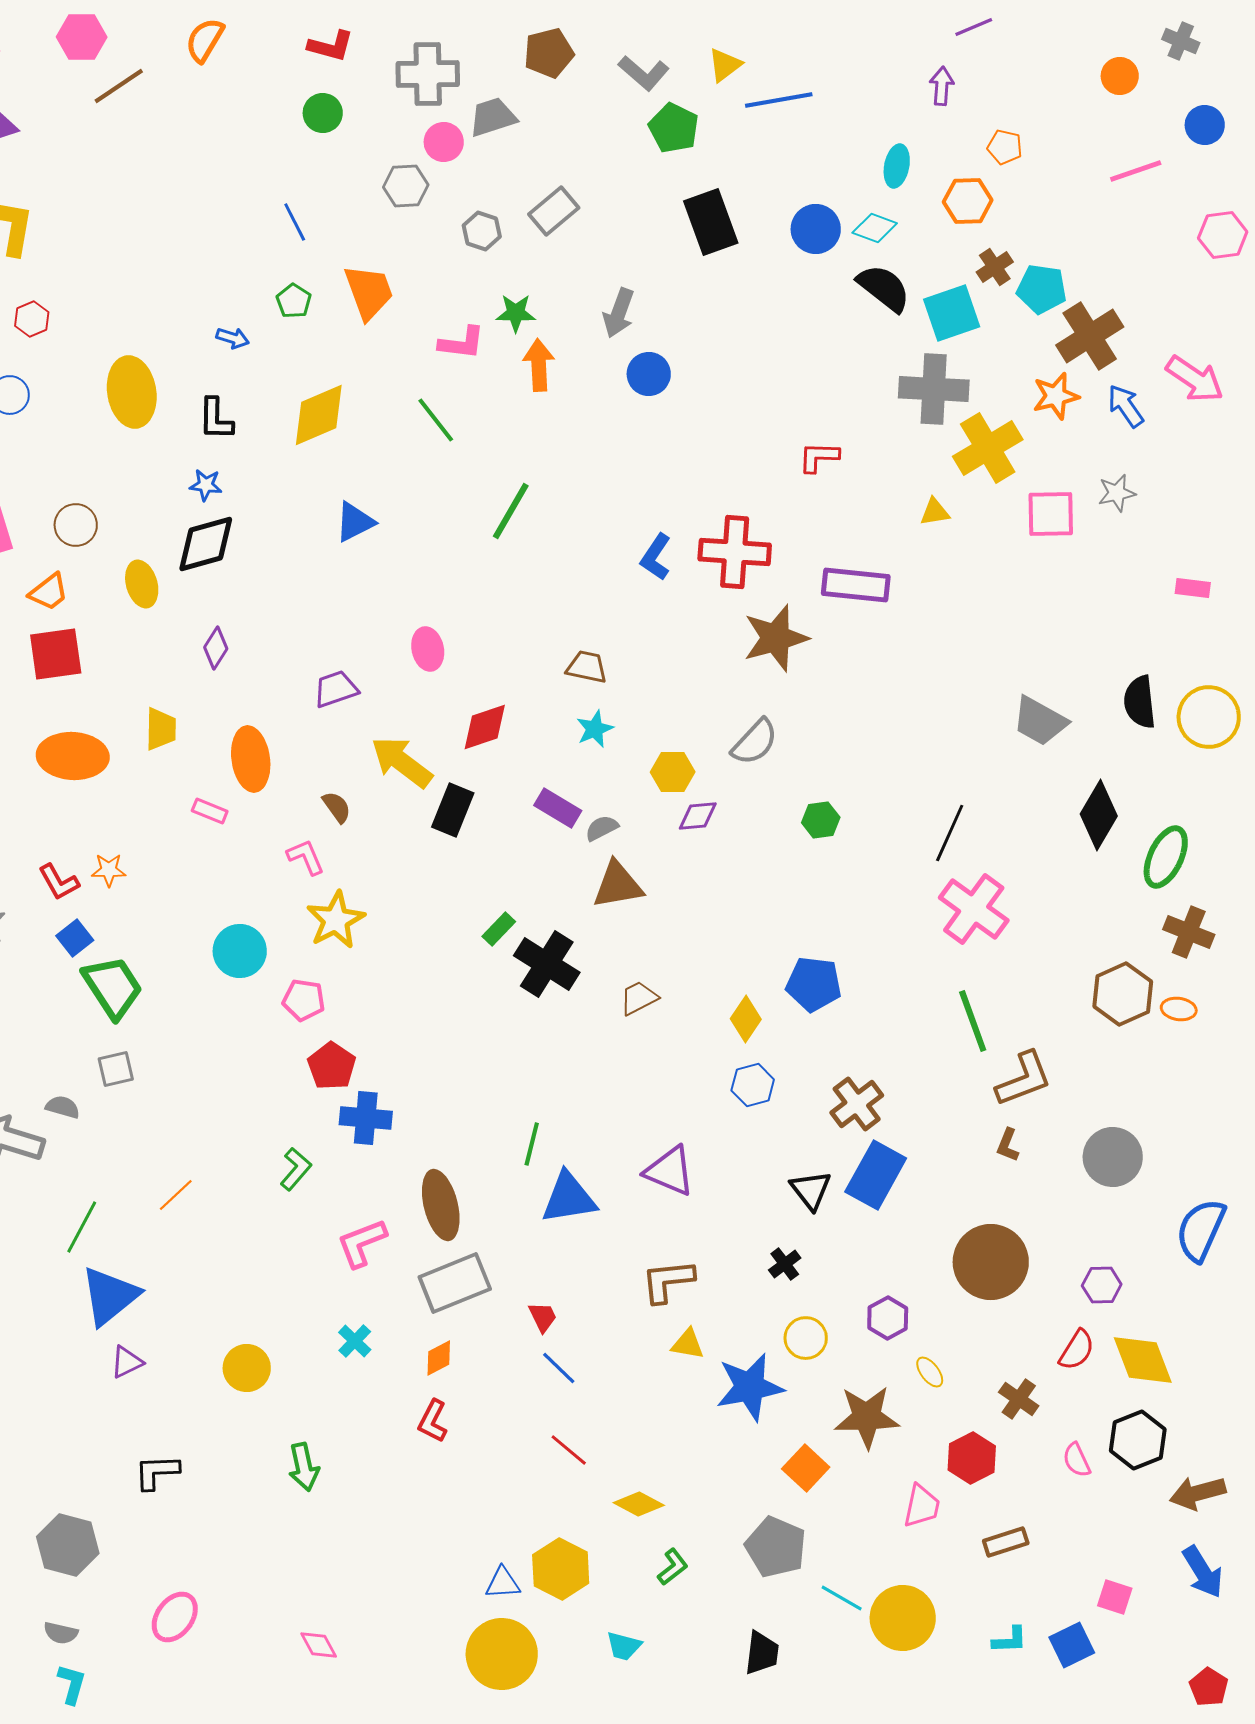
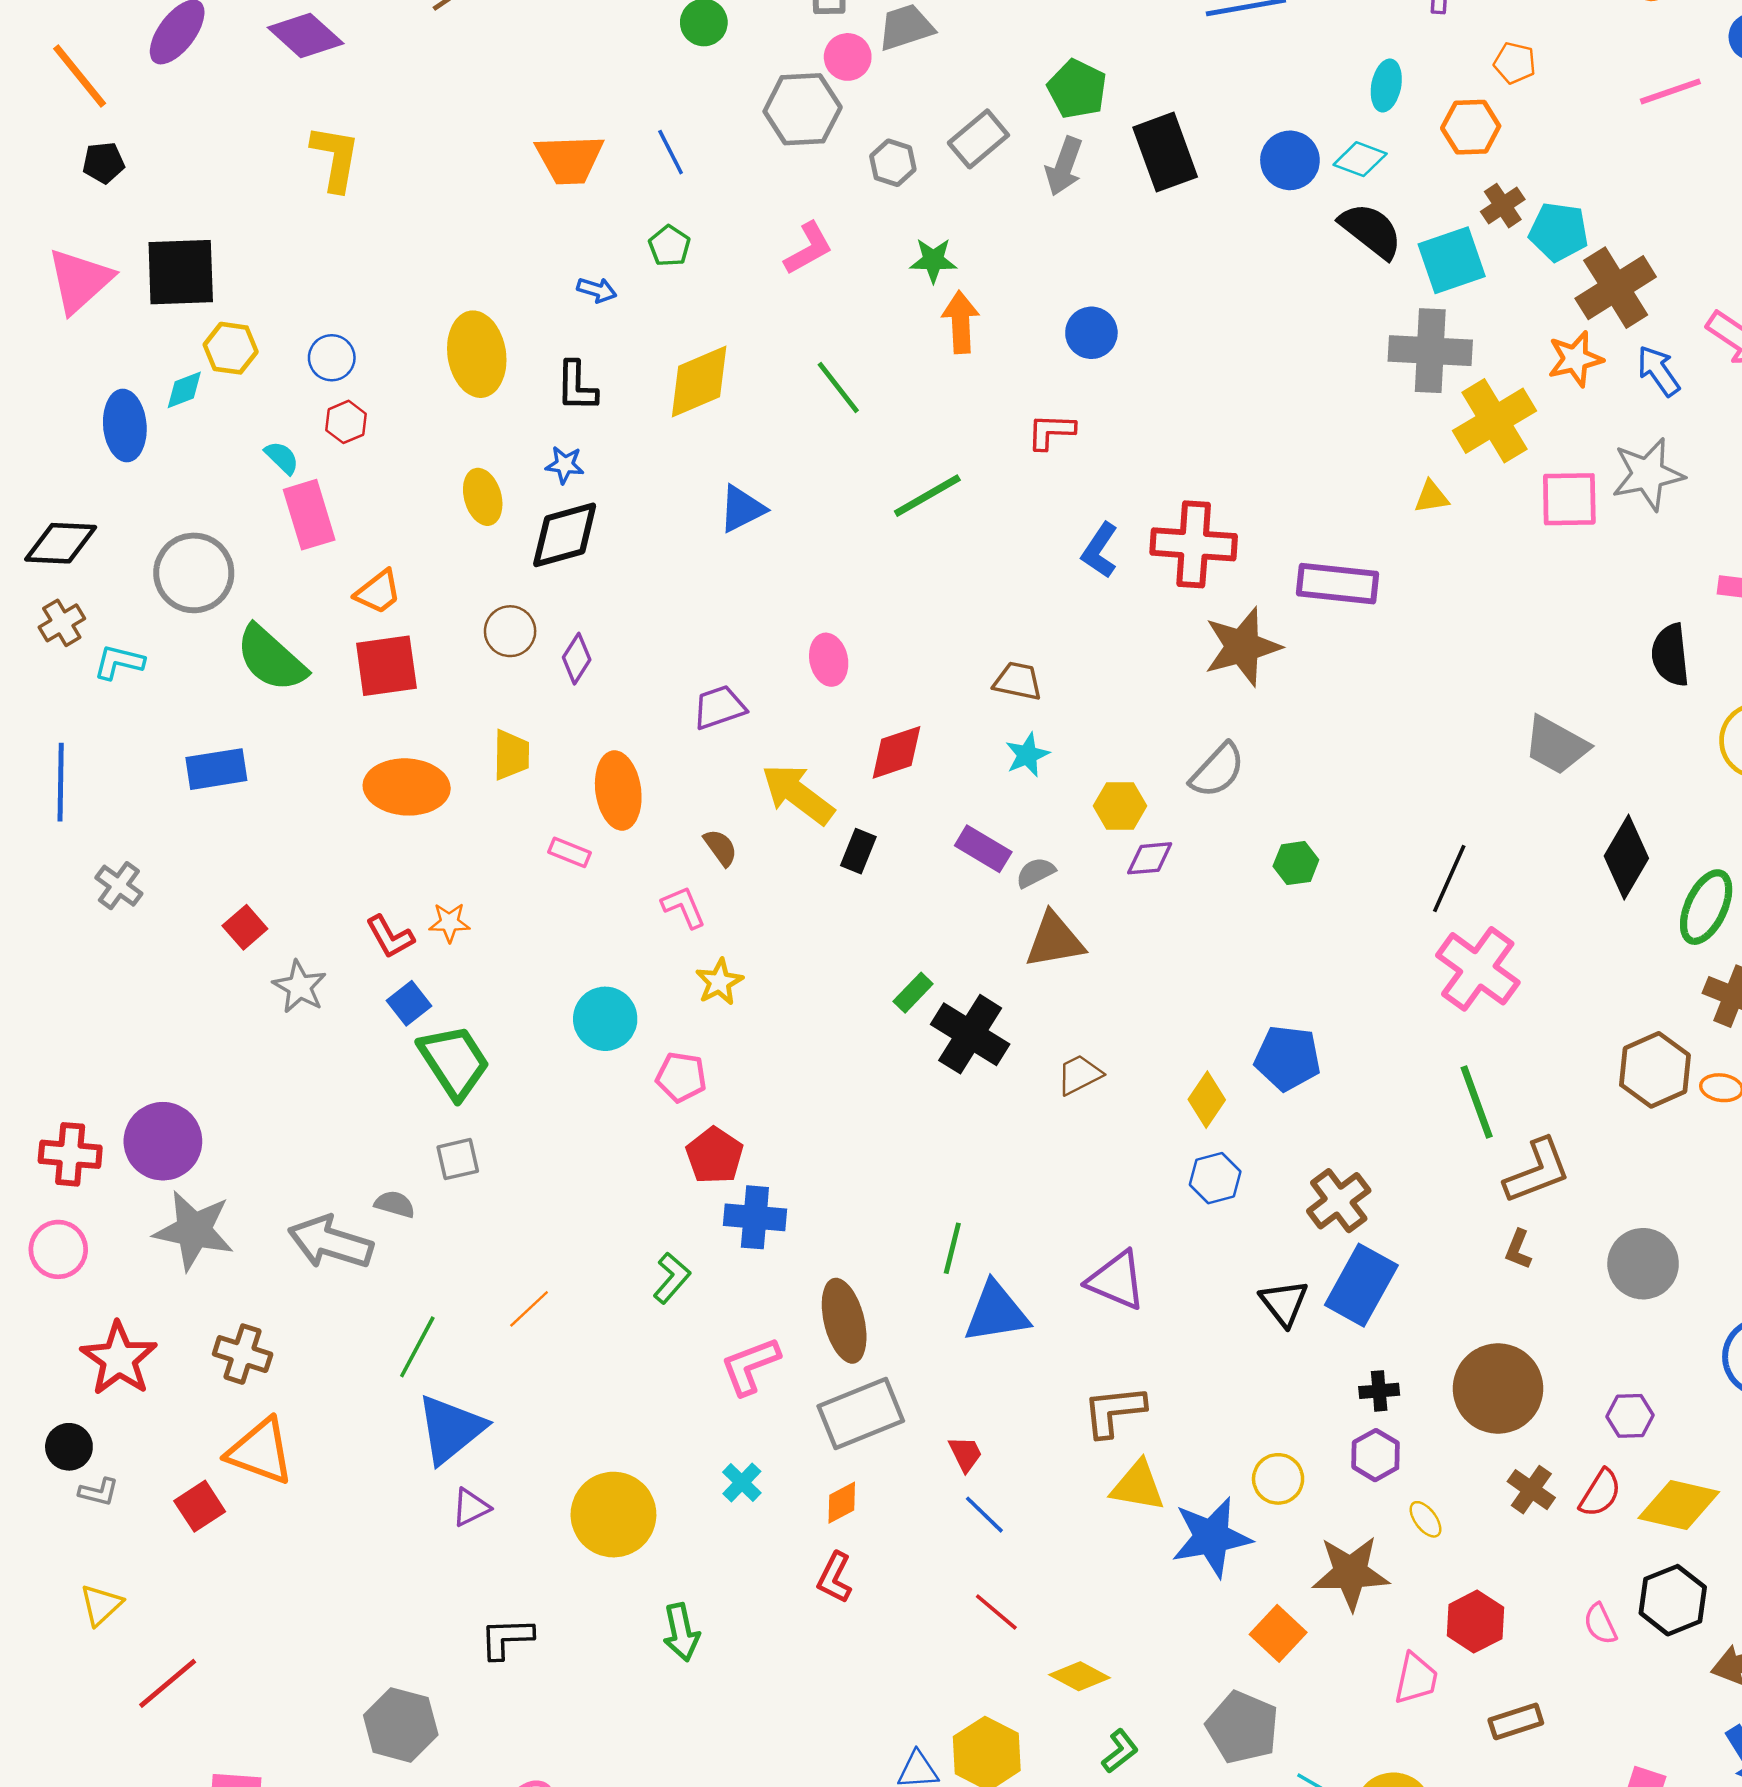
green pentagon: (674, 128) -> (1077, 89), moved
gray hexagon: (406, 186) -> (803, 109), size x1.4
orange trapezoid: (369, 292) -> (569, 159), moved, turned 108
gray arrow: (619, 313) -> (1064, 166), moved
red hexagon: (32, 319) -> (346, 422), moved
pink L-shape: (462, 343) -> (808, 248), moved, turned -36
red L-shape: (819, 457) -> (1051, 431), moved
gray star: (1117, 493) -> (1648, 474), size x1.6
green line: (511, 511) -> (927, 496), turned 30
brown circle: (76, 525) -> (510, 631), moved
yellow ellipse: (142, 584) -> (483, 497), moved
black semicircle: (1140, 702) -> (1670, 655), moved
black rectangle: (453, 810) -> (858, 851), size x0.7
yellow star: (336, 920) -> (719, 982), size x0.7
black cross: (785, 1264) -> (1379, 1391), moved, turned 32
yellow triangle: (688, 1344) -> (1138, 1486), size x1.4
yellow diamond: (1143, 1360) -> (1679, 1505), turned -56
yellow circle: (247, 1368) -> (613, 1515), size x1.5
brown cross: (1019, 1399) -> (1531, 1490), moved

